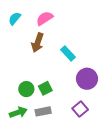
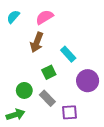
green square: (45, 88) -> (49, 72), moved
purple square: (80, 109) -> (70, 112), moved, turned 35
gray rectangle: (43, 111) -> (47, 98), moved, turned 56

